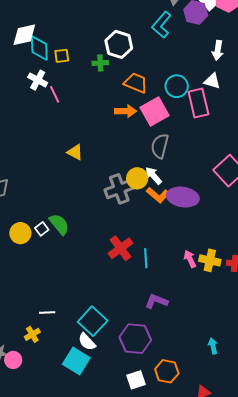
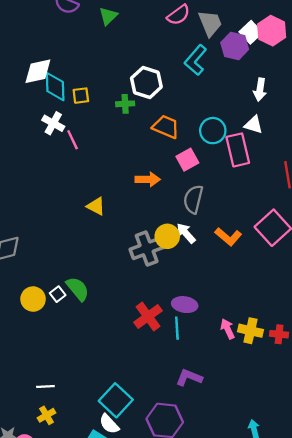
orange arrow: (126, 111) -> (148, 179), moved
pink square: (155, 111) -> (187, 160), size x0.7
orange L-shape: (158, 195) -> (228, 237), moved
purple ellipse: (183, 197) -> (185, 305), moved, size x0.7
white line: (47, 313) -> (45, 386), moved

